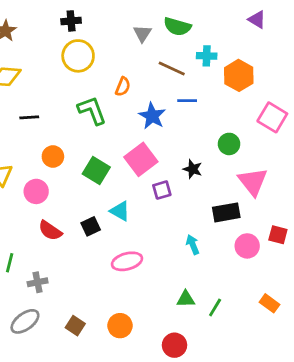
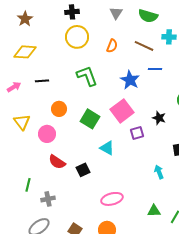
gray triangle: (142, 34) -> (116, 13), moved
orange semicircle: (123, 87) -> (112, 46), moved
black square: (91, 226) -> (83, 170), moved
pink ellipse: (127, 261) -> (112, 199), moved

